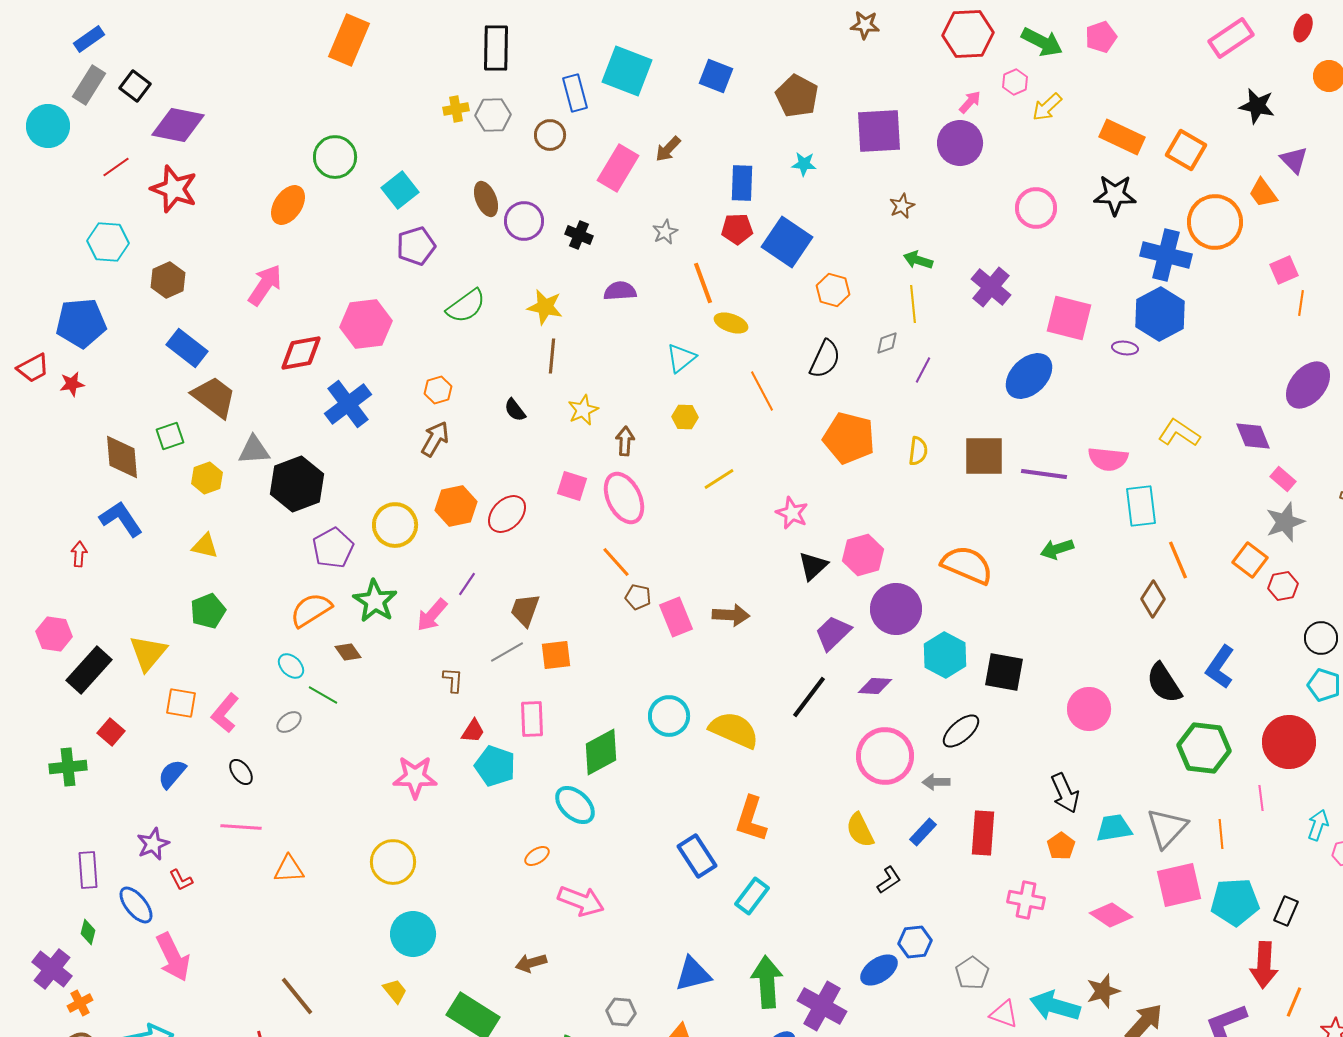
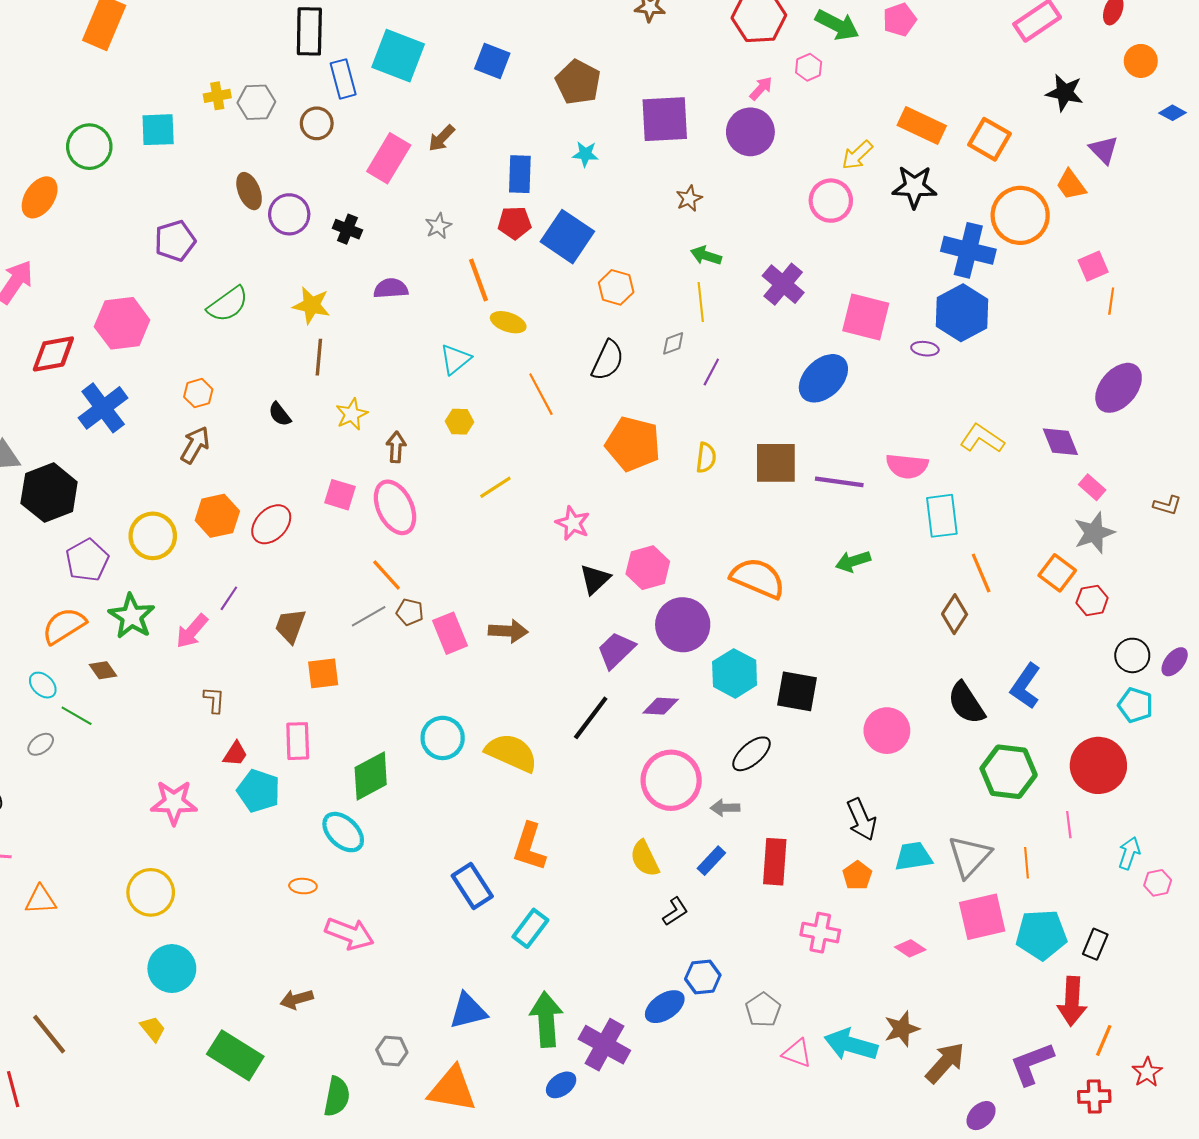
black rectangle: (496, 48) -> (309, 31), moved
yellow arrow: (1047, 107) -> (857, 155), moved
cyan square: (400, 190) -> (158, 130), moved, turned 36
gray line: (507, 652) -> (369, 616), moved
orange ellipse: (537, 856) -> (303, 886), turned 35
pink diamond: (1111, 915) -> (910, 948), size x0.7

